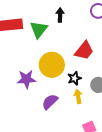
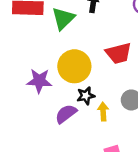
red trapezoid: (84, 51) -> (119, 53), turned 30
black star: (74, 78) -> (86, 96), moved

